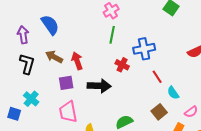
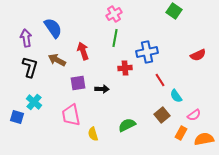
red arrow: (77, 61) -> (83, 51), moved
red cross: (122, 65) -> (125, 68), turned -32
purple square: (66, 83) -> (78, 83), moved
black arrow: (99, 86) -> (102, 89), size x0.6

